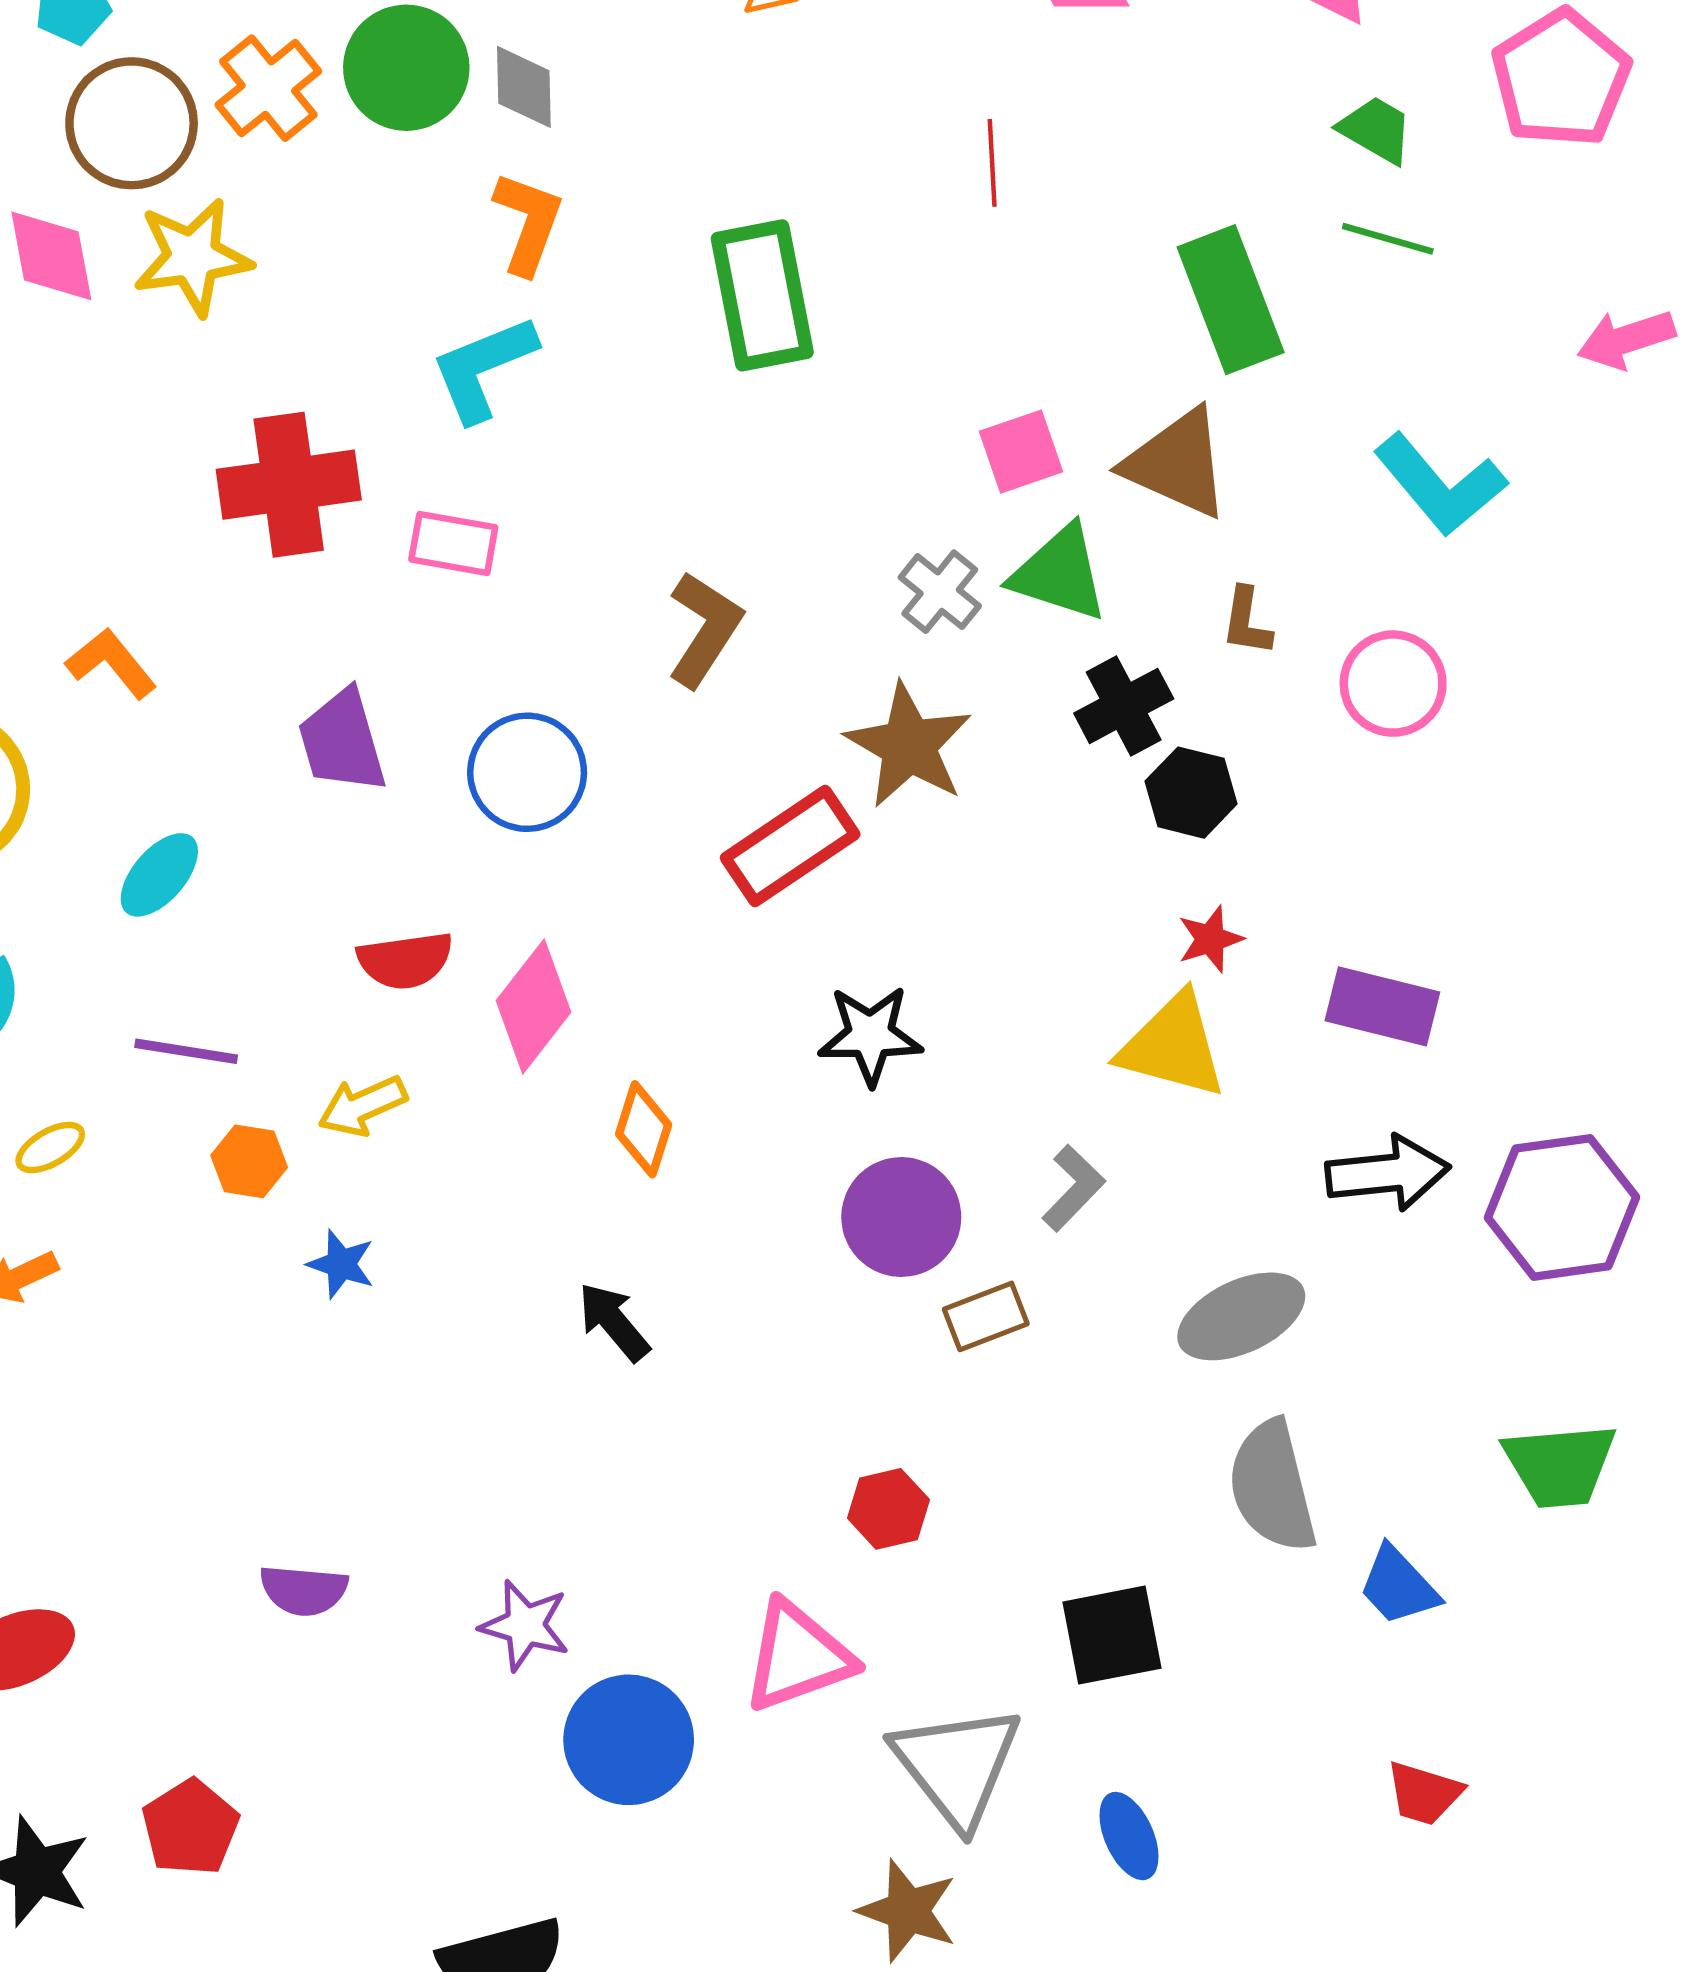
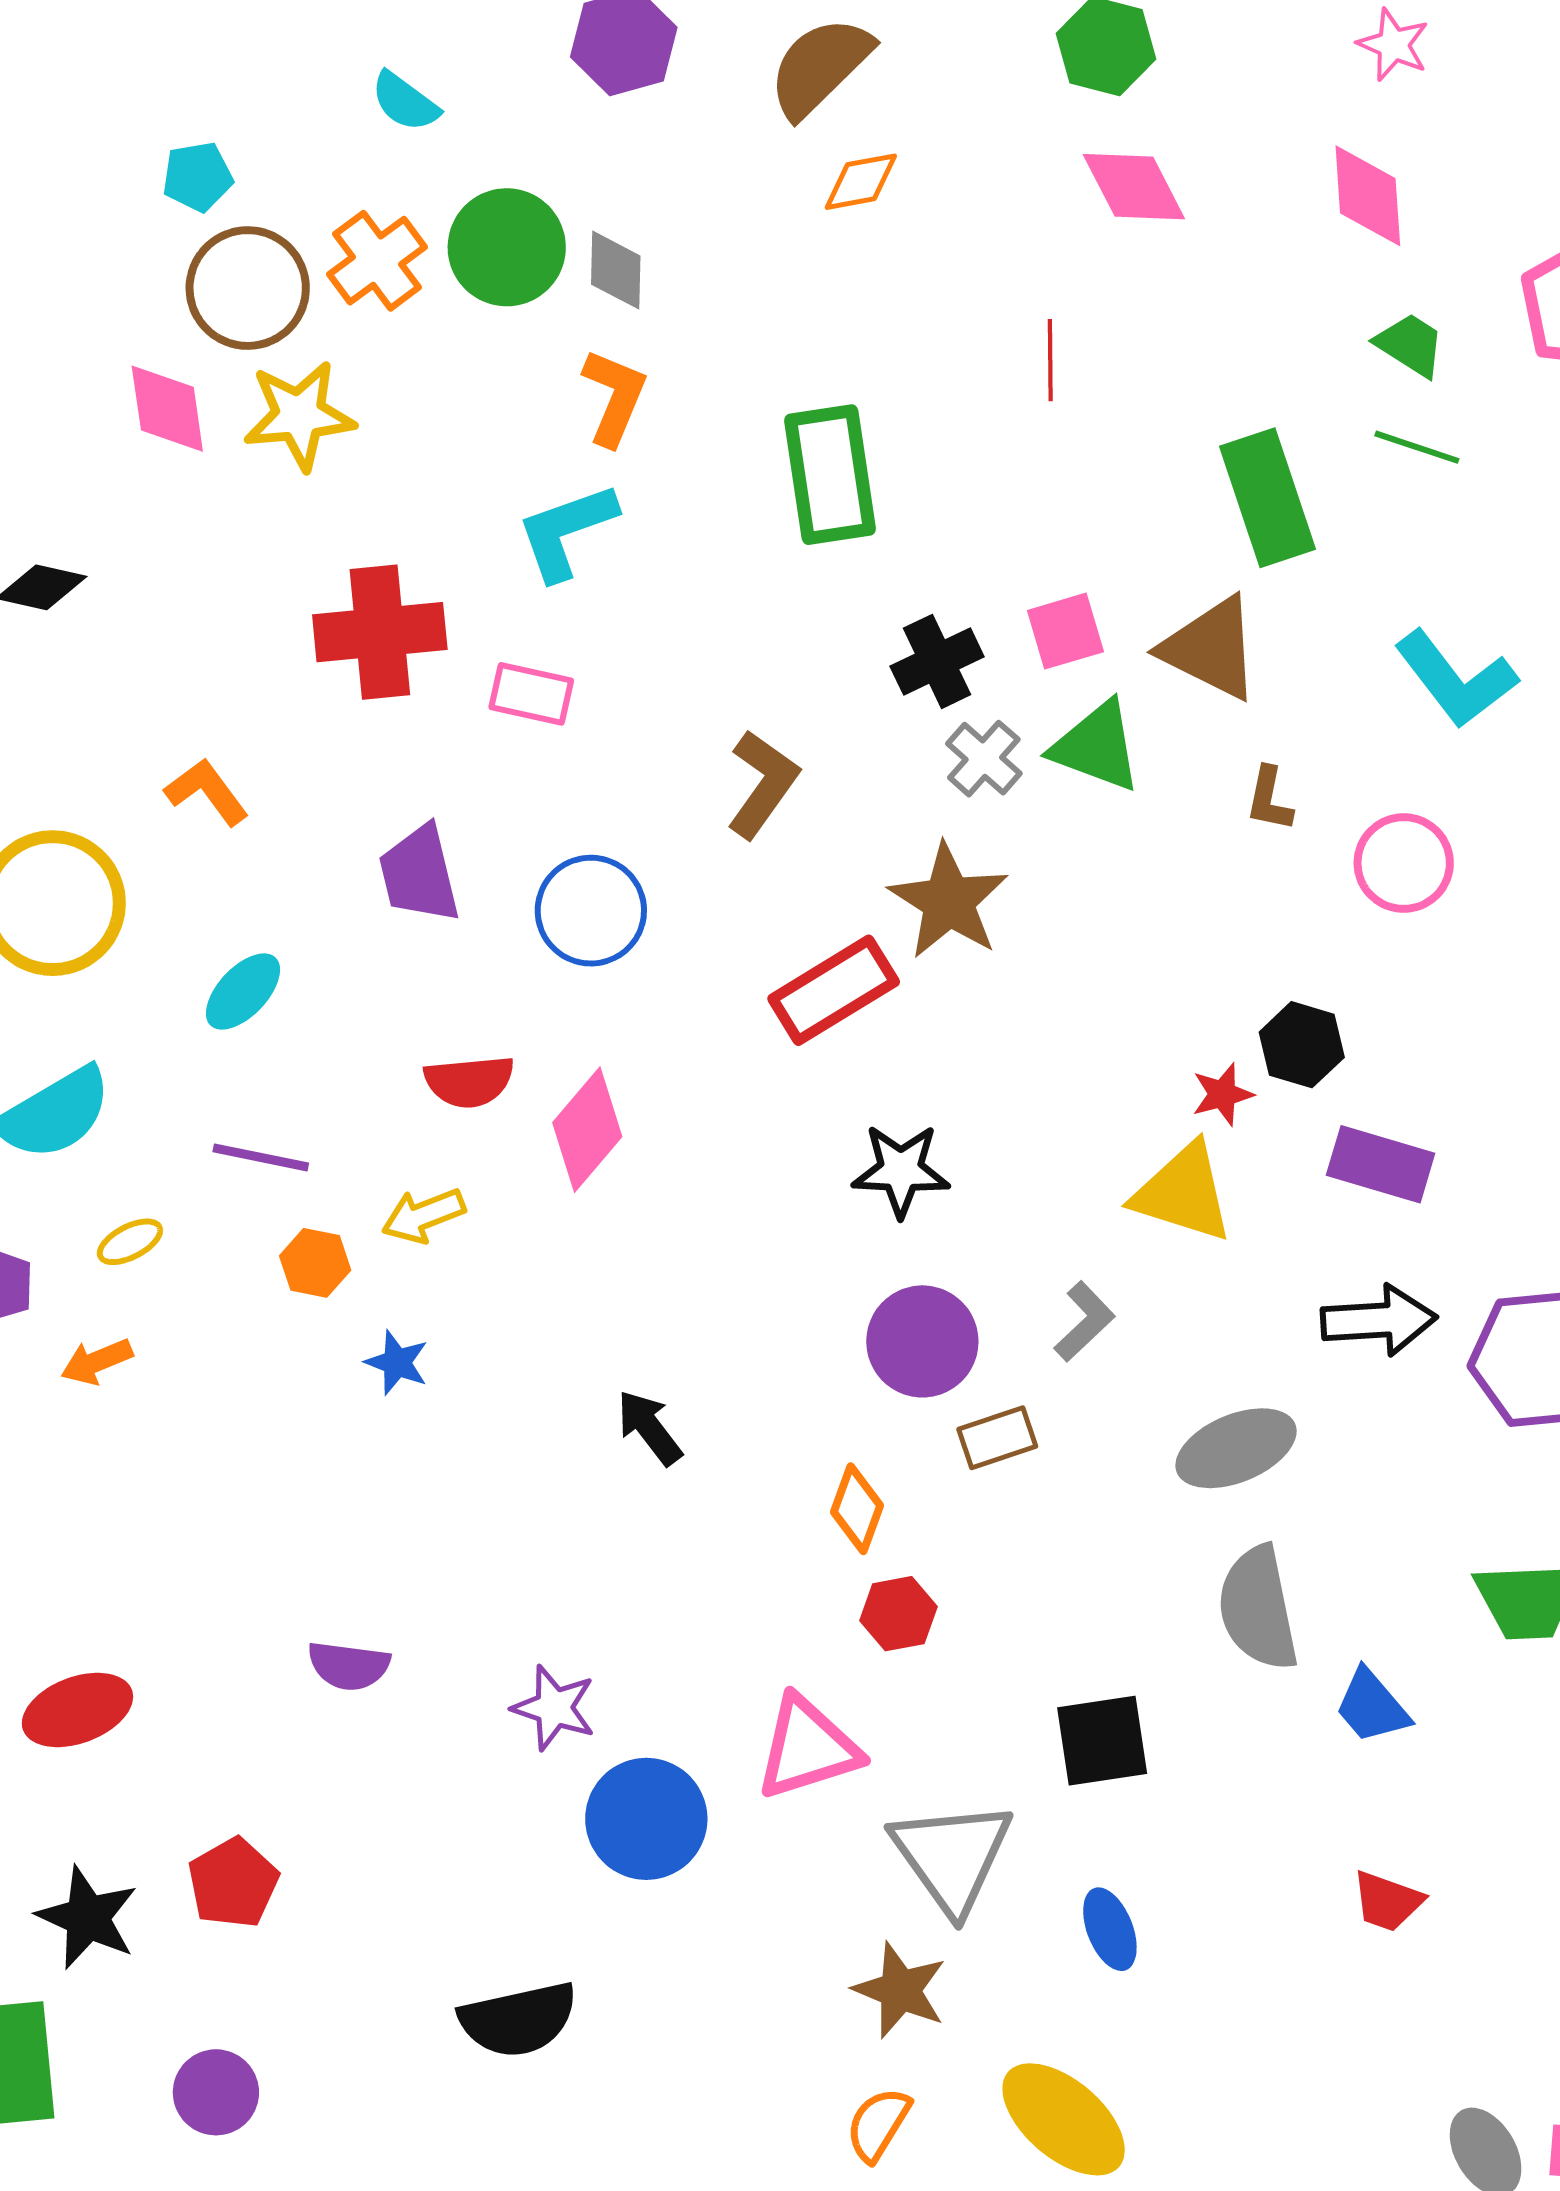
black cross: (1124, 706) -> (937, 661), moved
black hexagon: (1191, 793) -> (1302, 1045), moved
orange diamond: (644, 1129) -> (857, 1509), moved

